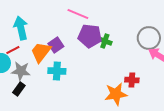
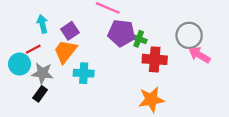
cyan arrow: (21, 28) -> (42, 24), size x0.7
purple square: (56, 45) -> (70, 31), moved
red cross: (132, 80) -> (155, 59), moved, size x1.5

